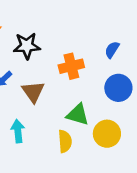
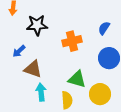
brown triangle: (33, 92) -> (33, 69), moved, turned -36
cyan arrow: (18, 131) -> (41, 92), moved

